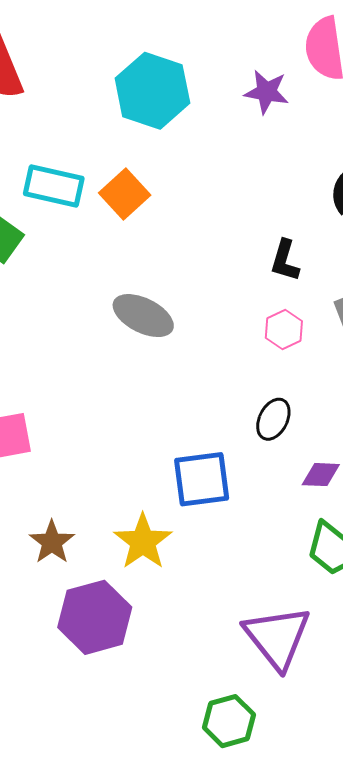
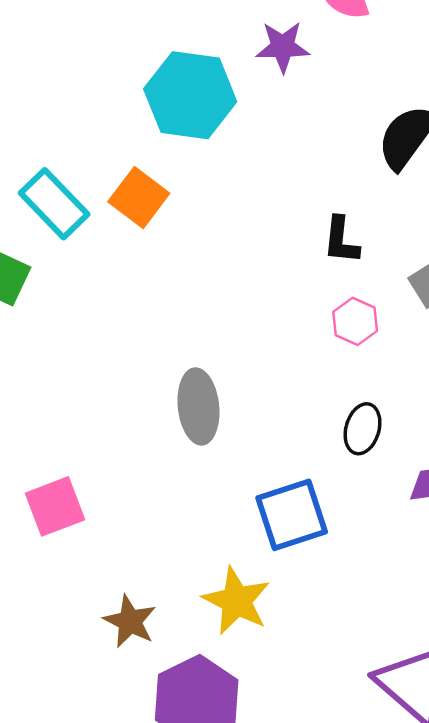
cyan hexagon: (152, 91) -> (190, 95), moved
cyan rectangle: (54, 186) -> (54, 204), turned 44
gray ellipse: (143, 316) -> (198, 406), moved, turned 68

